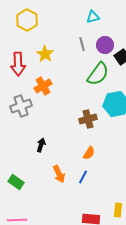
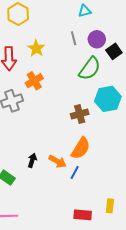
black arrow: (41, 145) -> (32, 160), moved
orange semicircle: (89, 153) -> (81, 148), size x1.6
orange arrow: (59, 174) -> (57, 161), moved, turned -36

